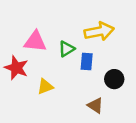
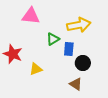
pink triangle: (35, 41) -> (31, 16), moved
black circle: (114, 79) -> (83, 63), moved

